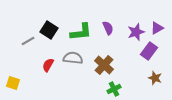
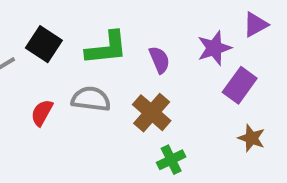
purple semicircle: (108, 28) -> (159, 60), moved
purple triangle: (157, 28) -> (255, 25), moved

